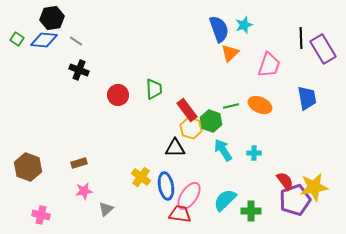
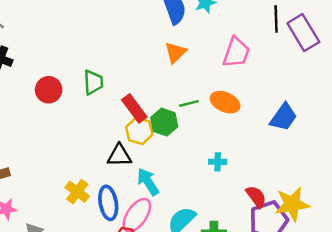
orange triangle: (230, 53) -> (175, 52), moved
blue trapezoid: (307, 98) -> (283, 117), moved, turned 45
cyan arrow: (223, 150) -> (148, 182), moved

